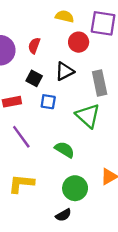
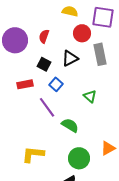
gray rectangle: (100, 83) -> (100, 54), moved
blue square: (48, 102) -> (56, 84), turned 32
green triangle: (88, 116) -> (90, 96), size x0.6
purple line: (21, 137) -> (47, 107), moved

